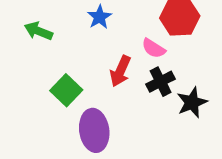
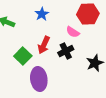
red arrow: (120, 71) -> (44, 45), moved
black cross: (161, 82) -> (66, 51), moved

